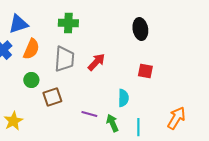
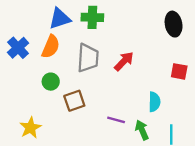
blue triangle: (18, 24) -> (60, 18), moved

